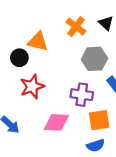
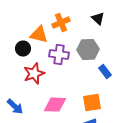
orange cross: (76, 27) -> (61, 23), moved, turned 30
purple cross: (82, 95) -> (59, 55), moved

